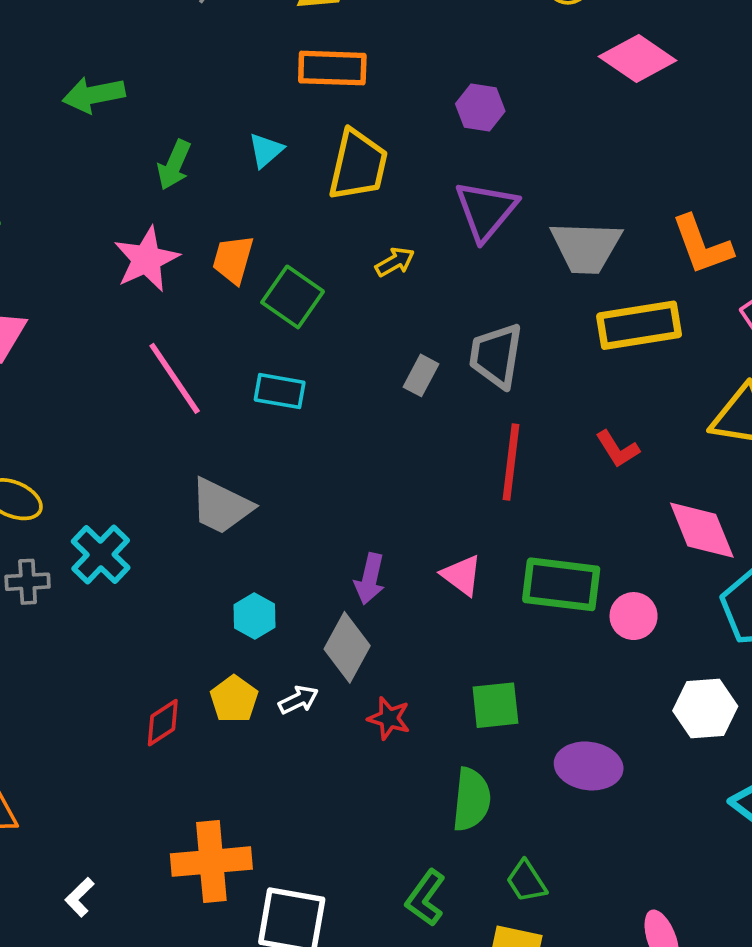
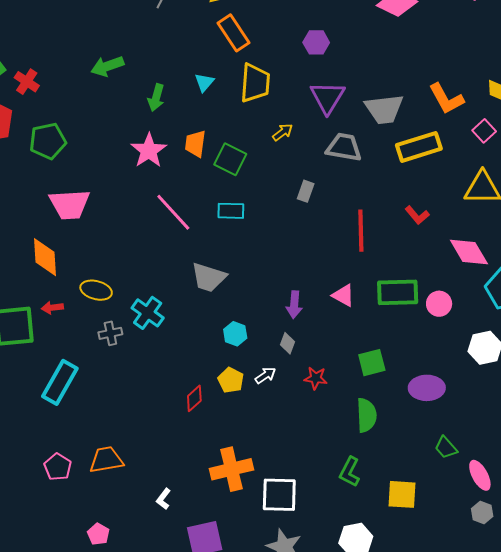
orange rectangle: (332, 68) -> (234, 33), turned 63
gray trapezoid: (496, 356) -> (344, 147), moved, turned 99
gray diamond: (347, 647) -> (287, 343), size x0.6
green trapezoid: (526, 881) -> (446, 448), moved

